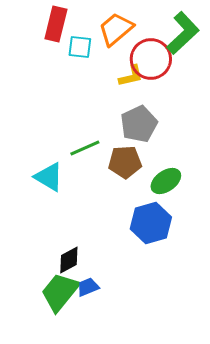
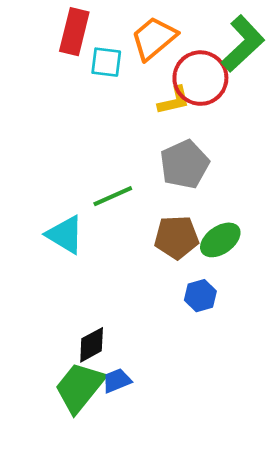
brown pentagon: (125, 162) -> (176, 237), moved
blue hexagon: (151, 223) -> (200, 296), size x0.6

